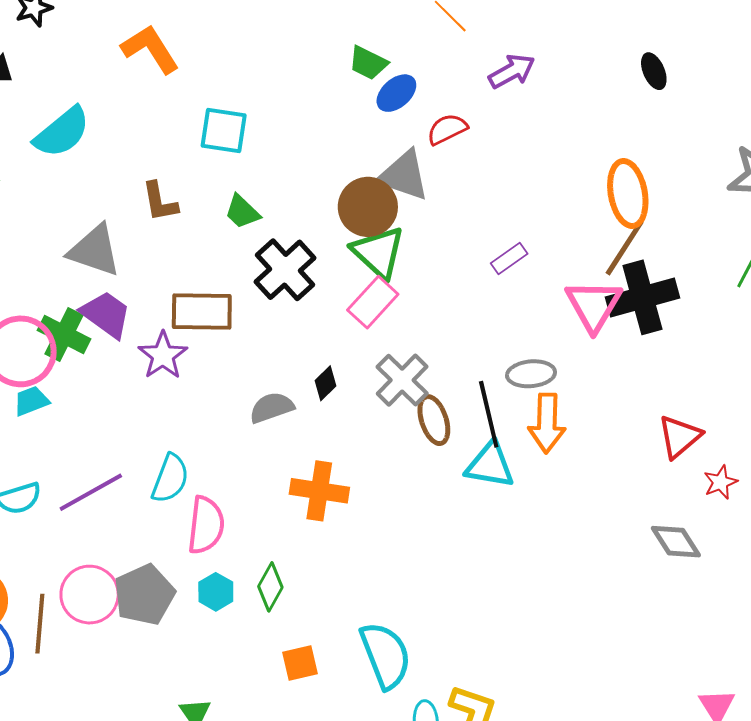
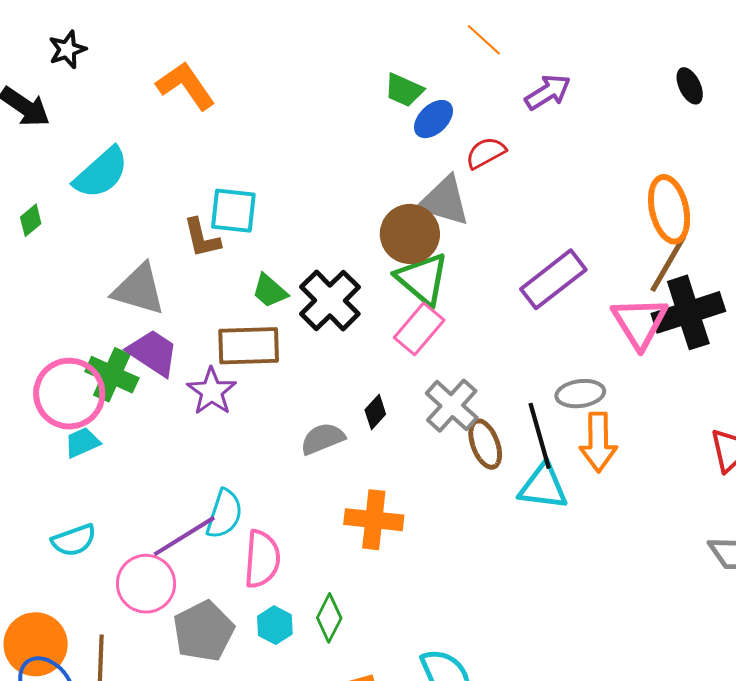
cyan square: (224, 131) -> (233, 211), moved
green trapezoid: (242, 212) -> (270, 291), moved
purple rectangle: (509, 258) -> (553, 279), size x1.8
purple line: (91, 492) -> (184, 536), moved
pink circle: (90, 595) -> (146, 584), moved

